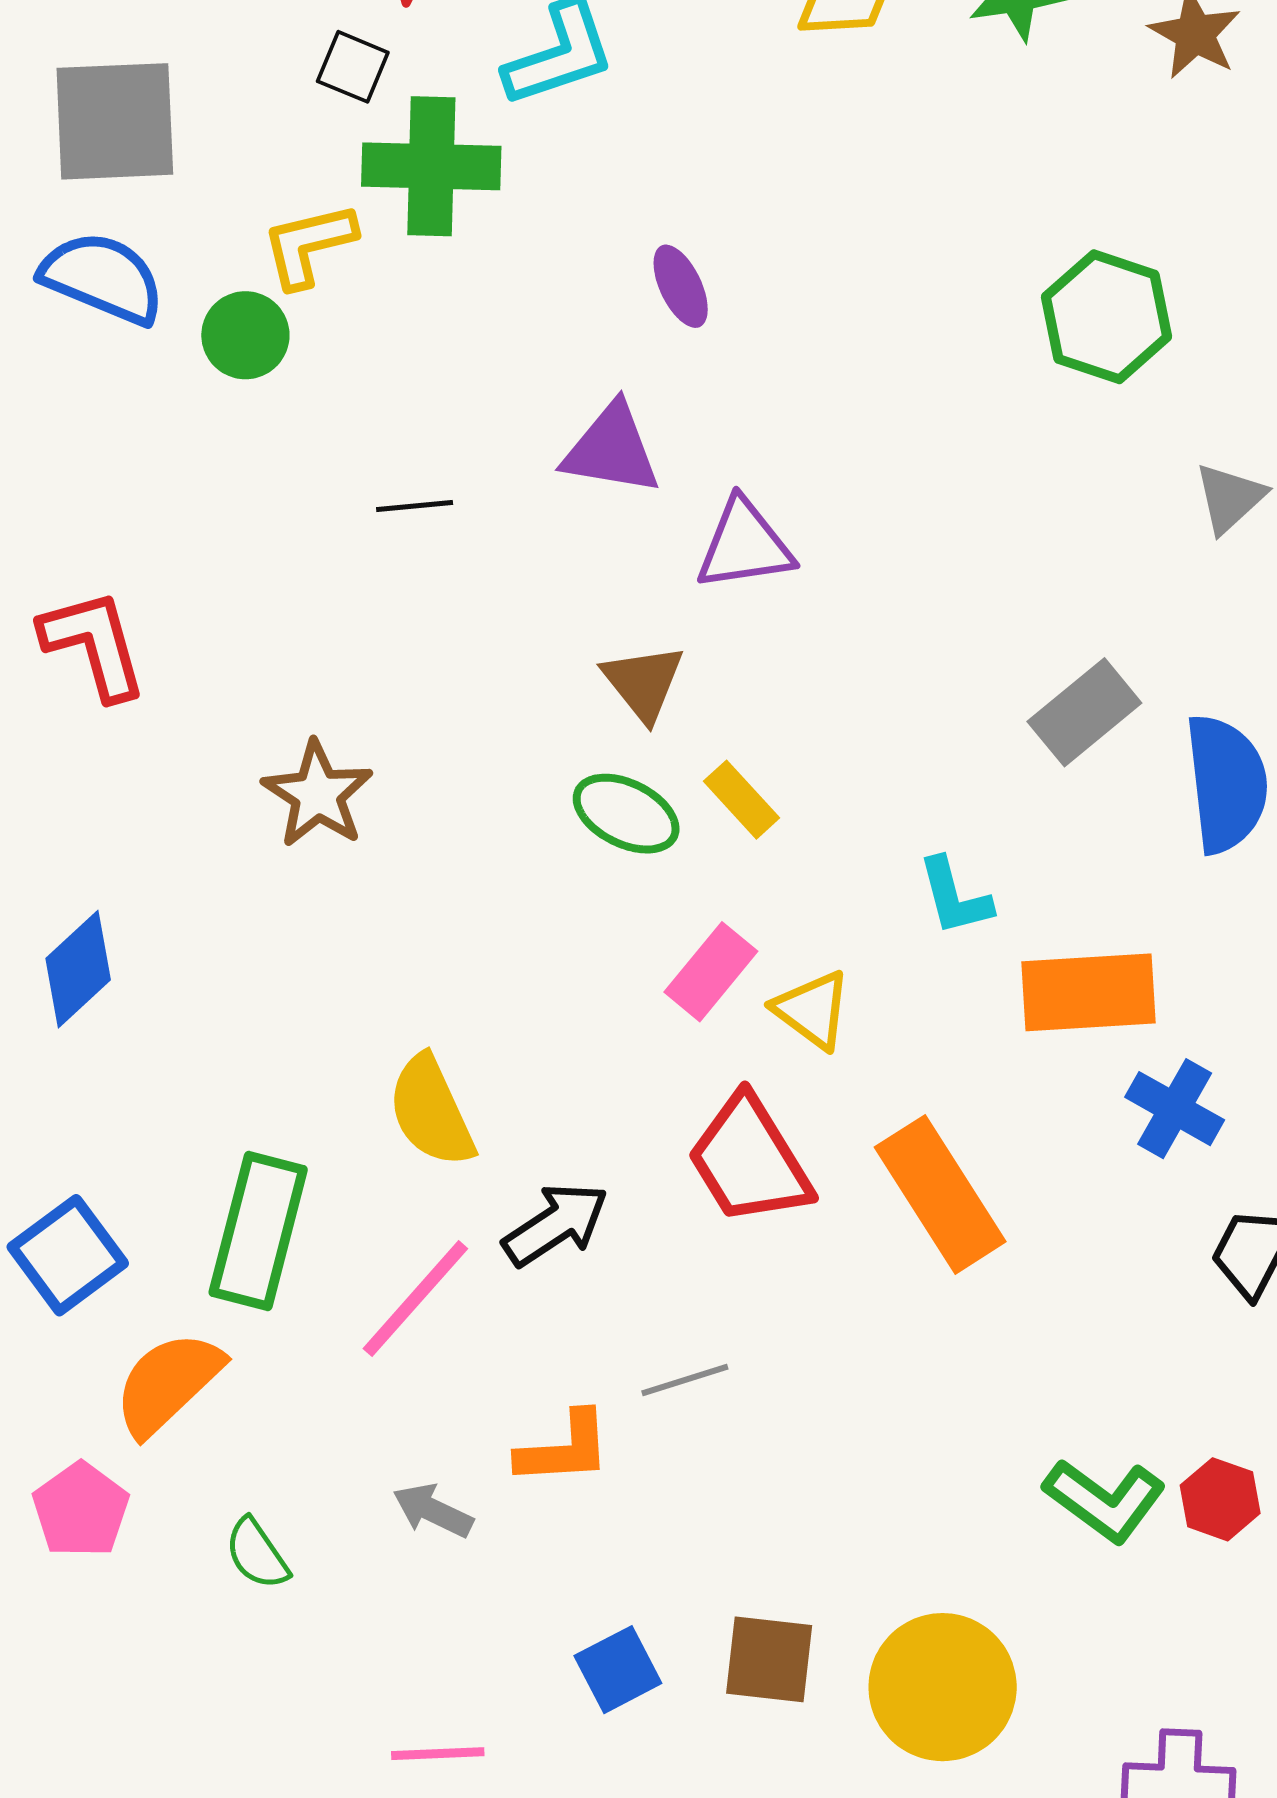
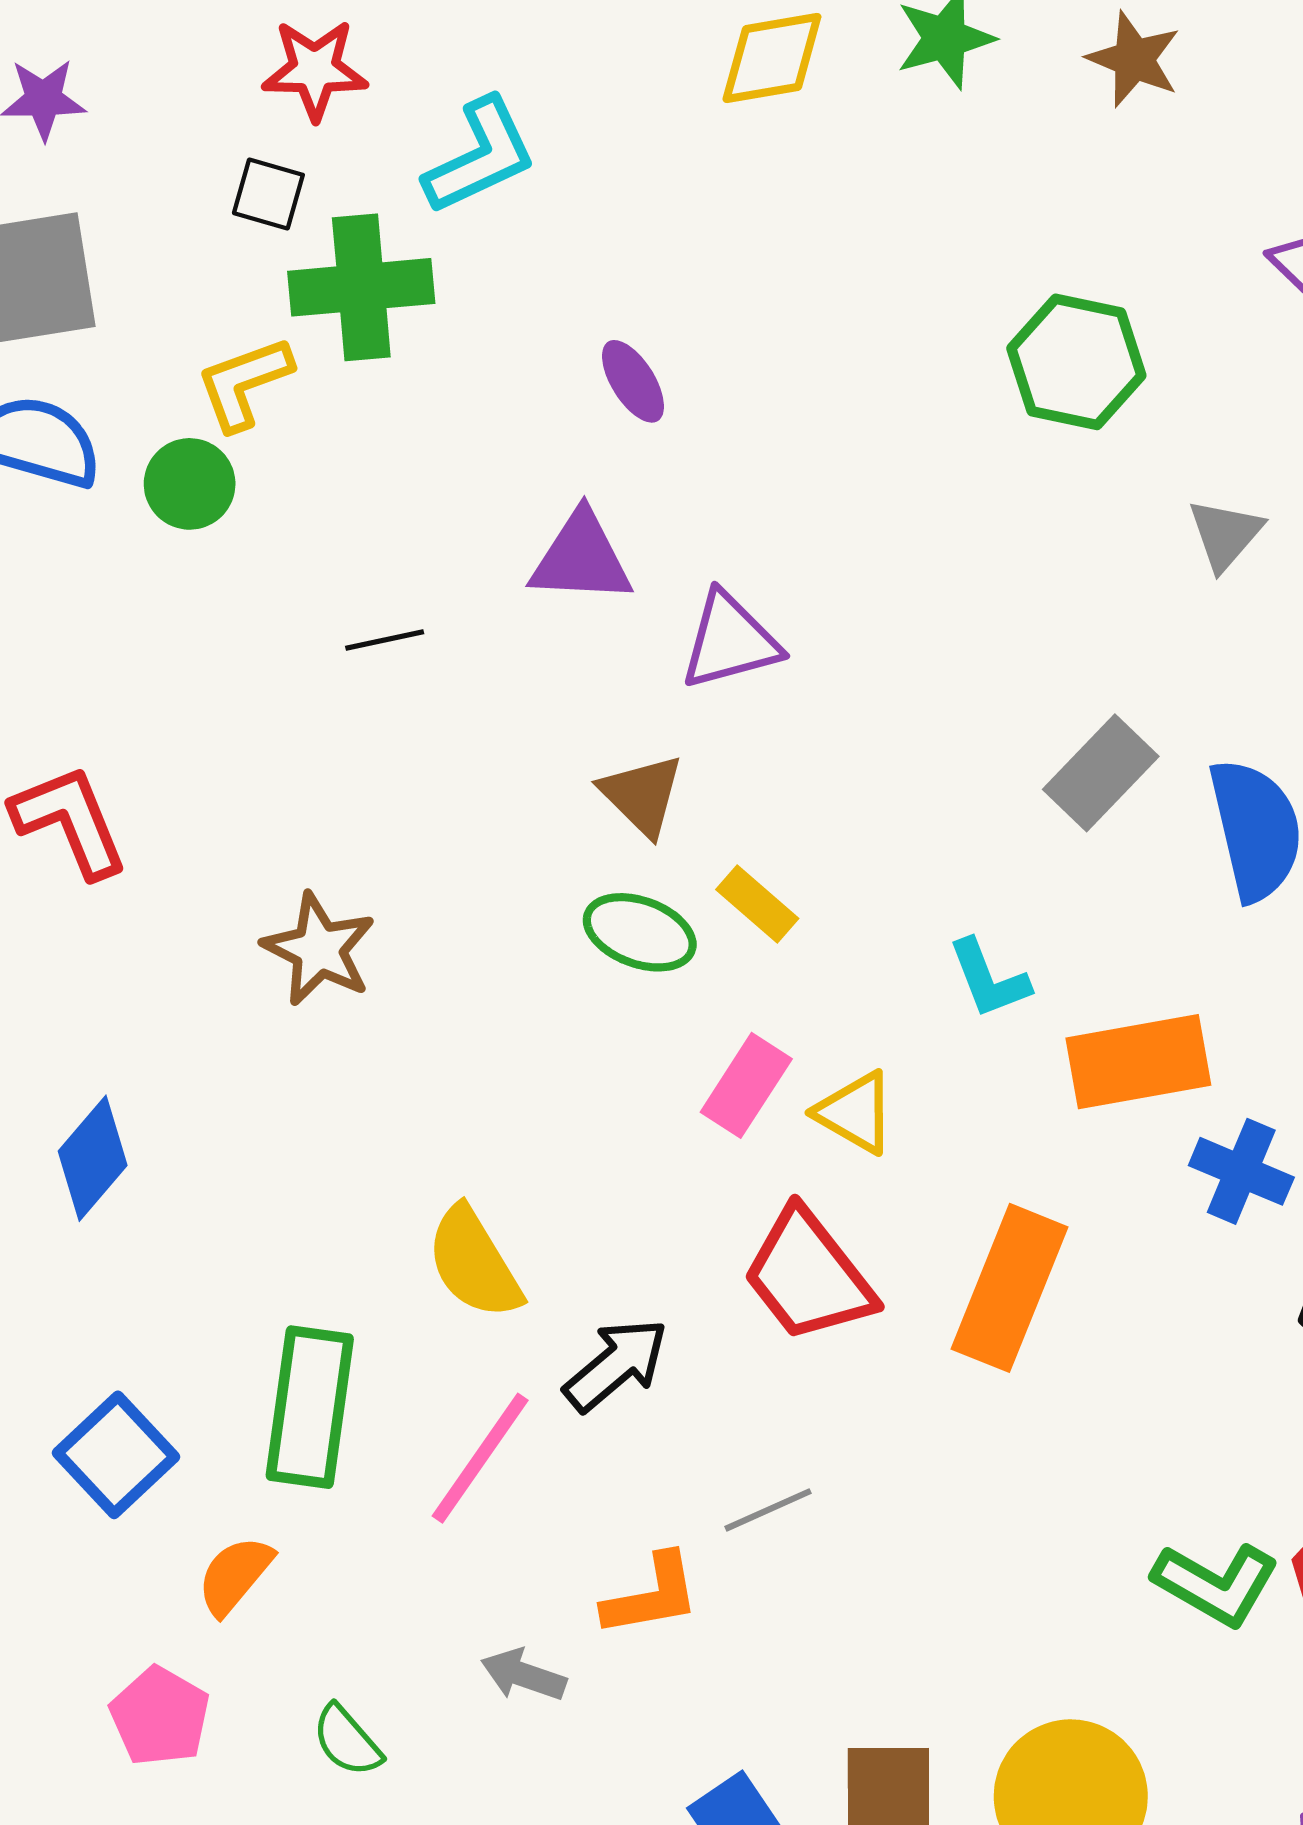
orange rectangle: (940, 1194) -> (1009, 1288), turned 61
orange semicircle: (168, 1383) -> (235, 1575), size x0.7

